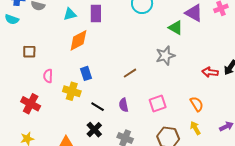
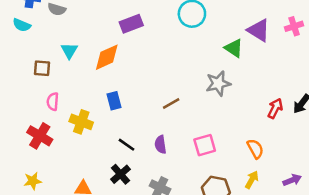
cyan triangle: (70, 14) -> (69, 51), moved, turned -48
purple rectangle: (96, 14) -> (131, 24), turned 66
red arrow: (210, 72) -> (275, 108), turned 105
pink semicircle: (48, 76) -> (53, 102), moved
yellow cross: (72, 91) -> (81, 122), moved
yellow arrow: (195, 128) -> (252, 180), turned 56

